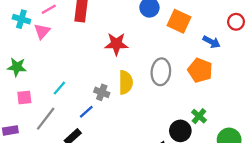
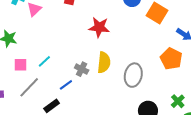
gray ellipse: (161, 72) -> (133, 75), moved
pink square: (24, 98) -> (21, 65), moved
green cross: (199, 116) -> (178, 101), moved

